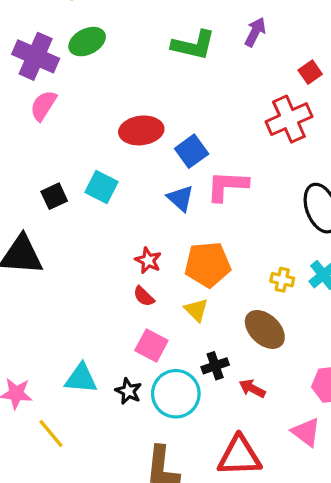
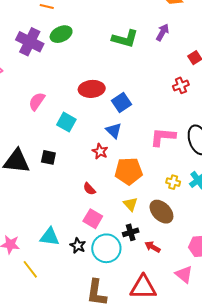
pink semicircle: (43, 106) -> (37, 101), moved
red cross: (289, 119) -> (181, 85), size x0.6
pink L-shape: (227, 186) -> (163, 137), moved
black square: (54, 196) -> (48, 157), moved, turned 35
red star: (148, 260) -> (100, 151), moved
yellow triangle: (196, 310) -> (130, 204), moved

